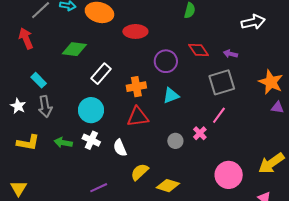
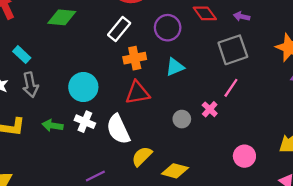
white rectangle: (101, 74) -> (119, 29), moved
white semicircle: (120, 148) -> (118, 129), size x1.5
pink circle: (229, 175) -> (244, 156), size x0.7

